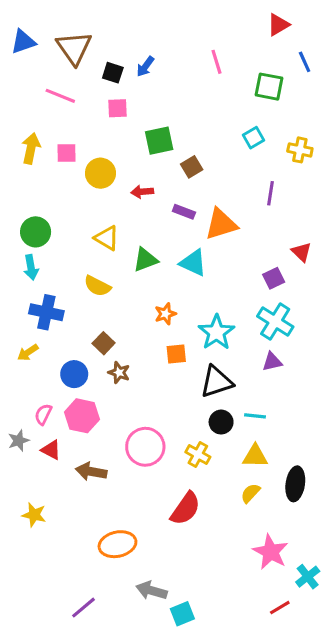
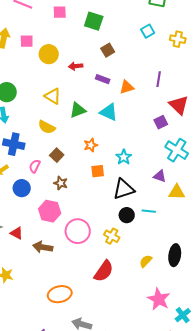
green square: (159, 141) -> (94, 21), moved, turned 30
purple line: (271, 193) -> (159, 79), moved
orange triangle: (221, 224) -> (127, 87), size x0.7
red triangle: (301, 252) -> (179, 105), size x1.5
cyan cross: (275, 322) -> (177, 150), moved
cyan star: (216, 332) -> (124, 157), size x0.7
brown square: (104, 343) -> (57, 155), moved
purple triangle: (272, 362) -> (160, 176), turned 32
blue circle: (74, 374) -> (22, 188), moved
pink semicircle: (43, 414) -> (35, 166), moved
pink hexagon: (82, 416) -> (50, 211), moved
yellow triangle: (255, 456) -> (177, 192), moved

